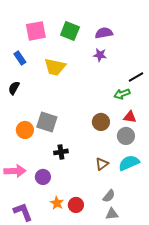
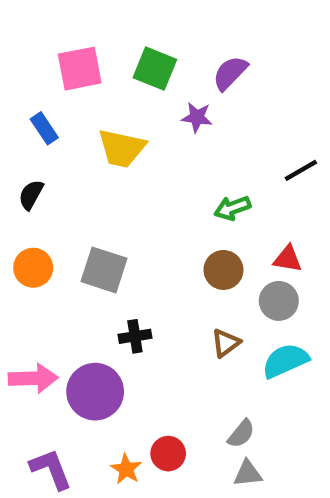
purple semicircle: (104, 33) -> (230, 73), turned -36
purple star: (100, 55) -> (197, 117), moved
green arrow: (122, 94) -> (232, 208), moved
orange circle: (25, 130) -> (33, 268), moved
brown triangle: (102, 164) -> (226, 343), moved
purple circle: (43, 177) -> (95, 392), size x1.6
orange star: (57, 203) -> (126, 469), moved

